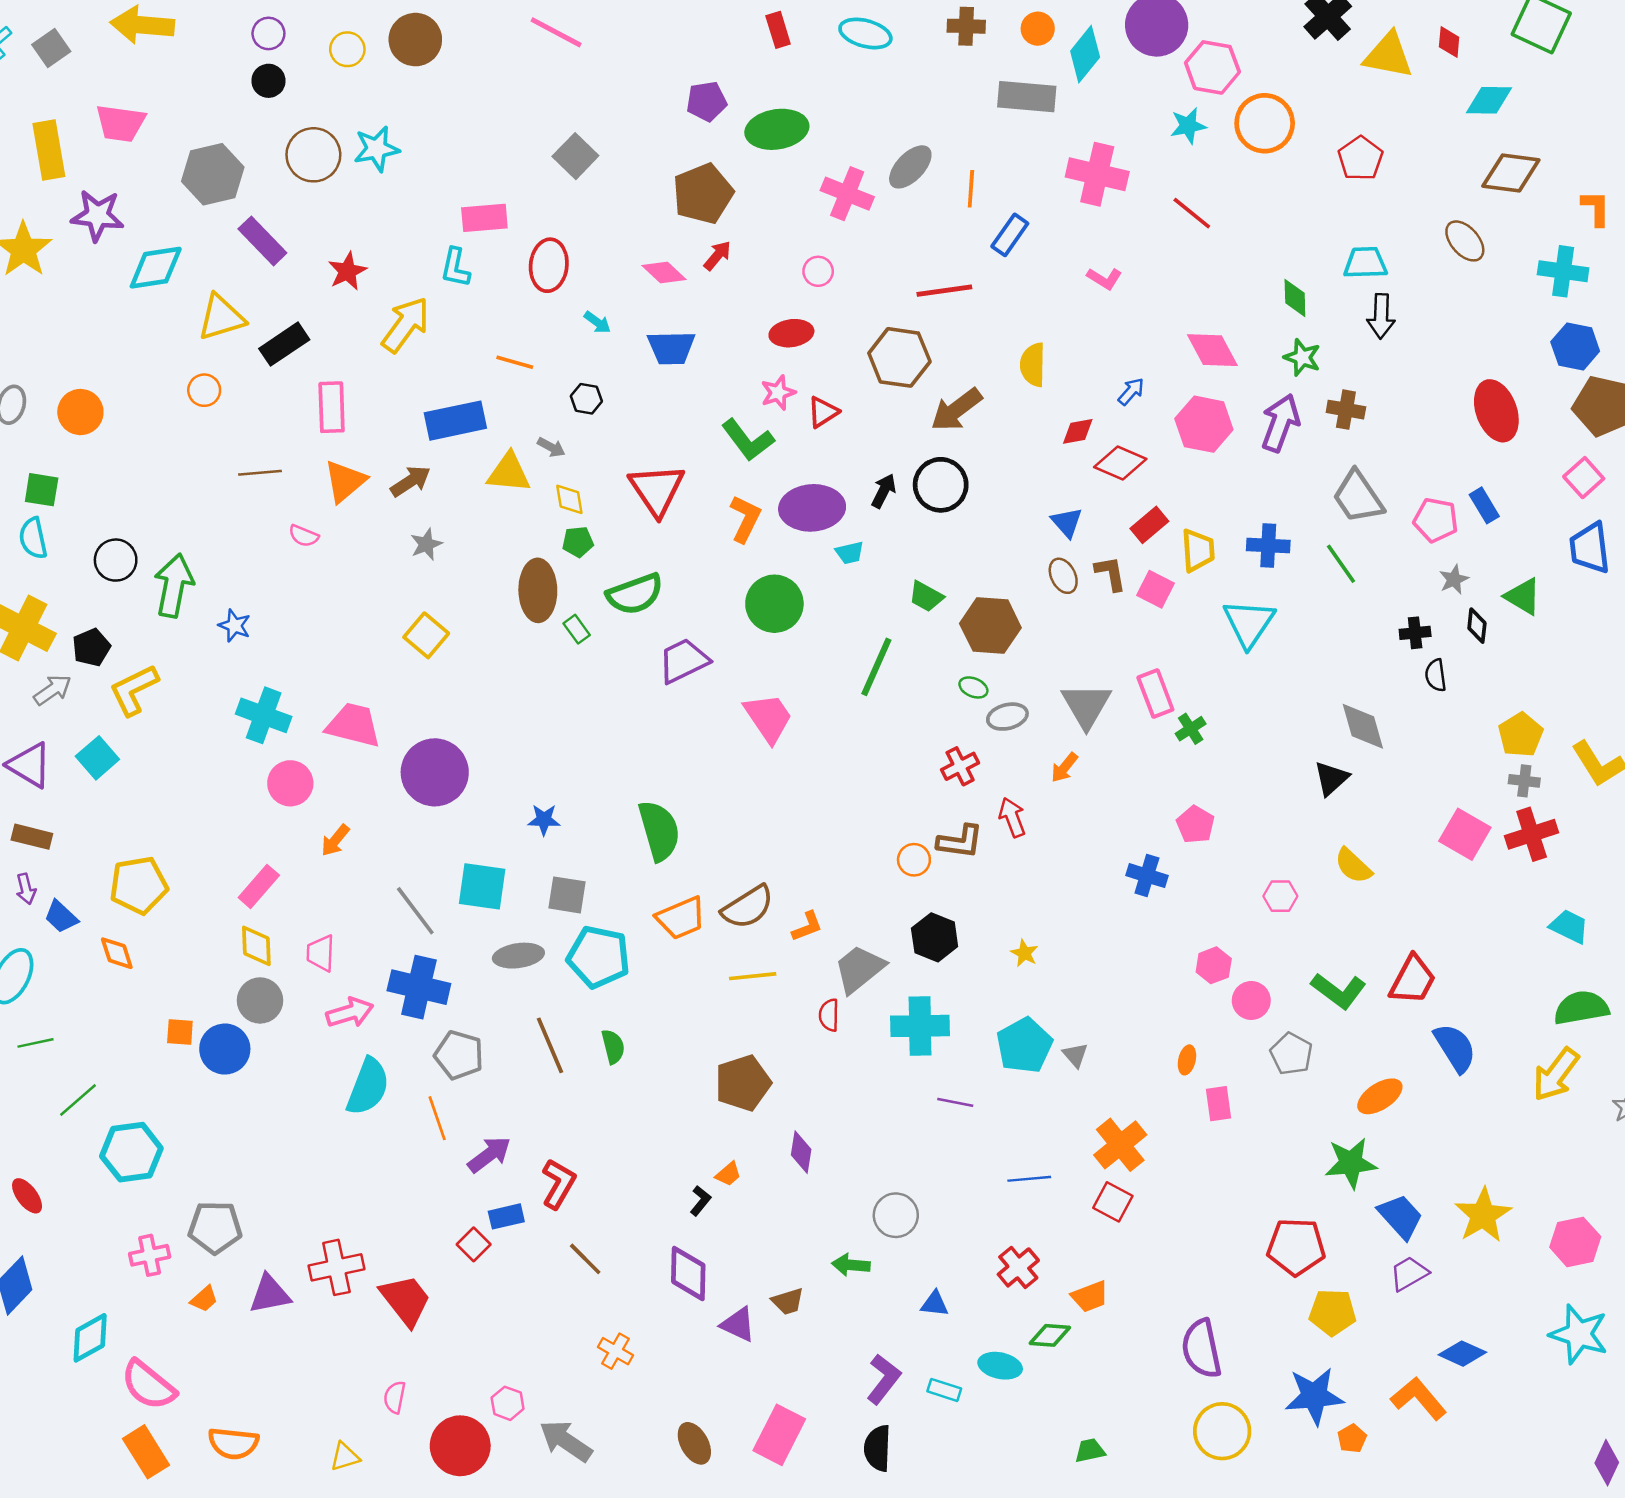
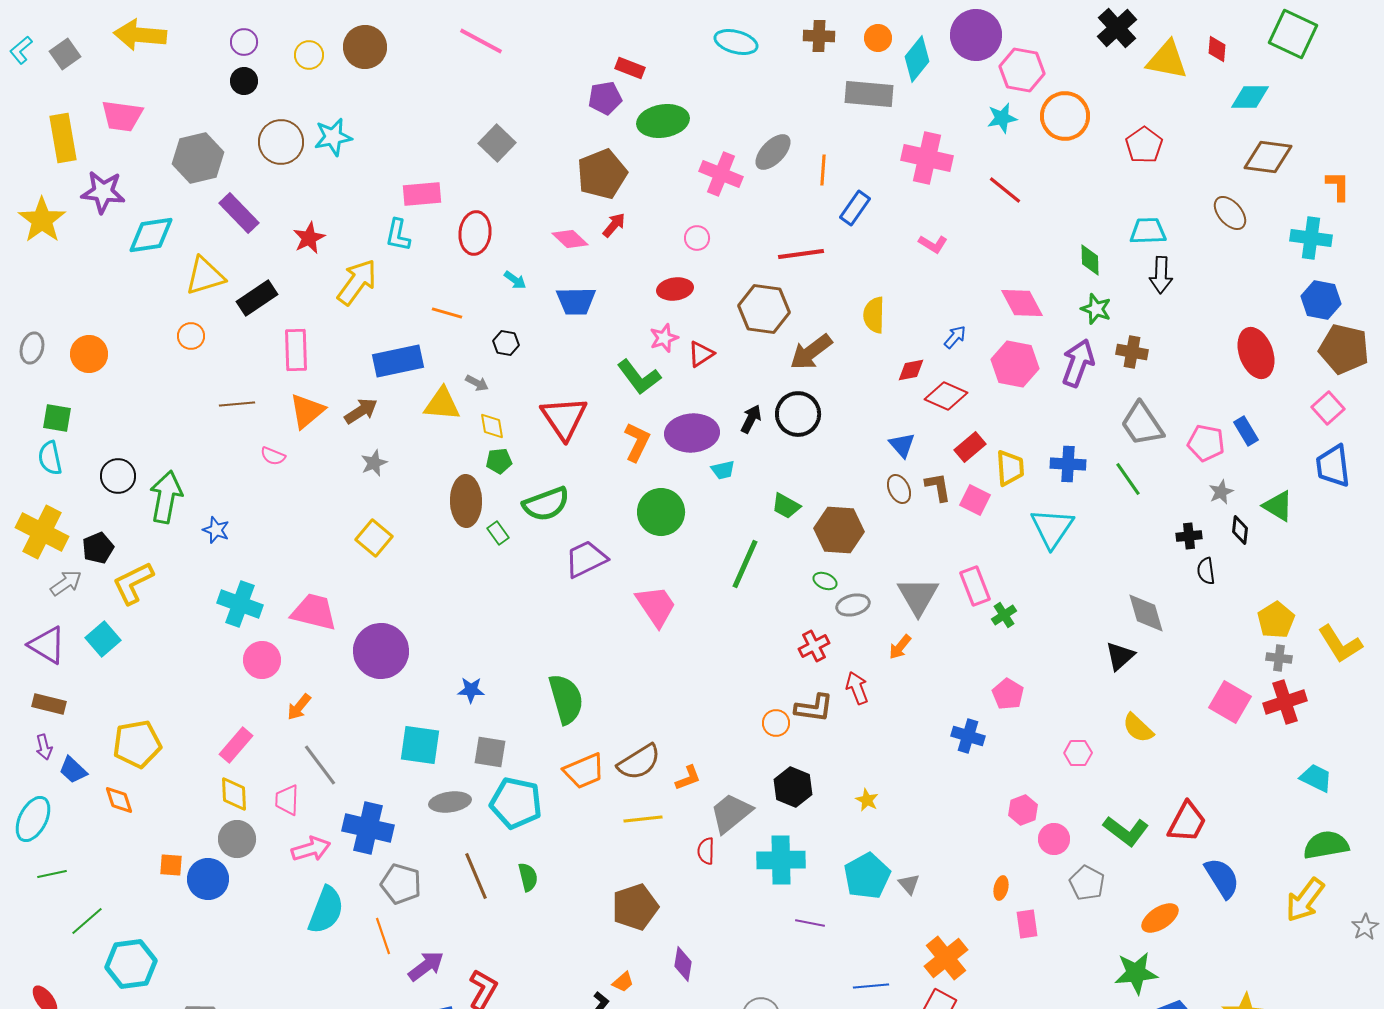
red rectangle: (778, 30) -> (630, 68), moved, turned -52
gray line: (415, 911) -> (320, 765), moved

